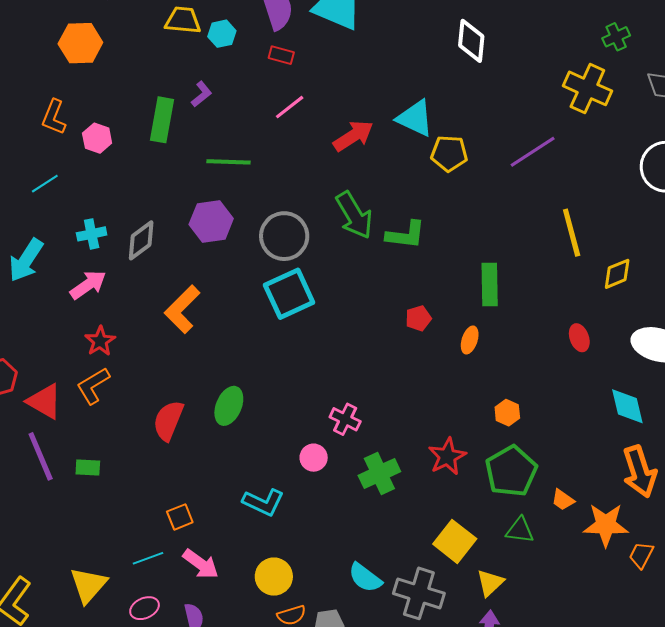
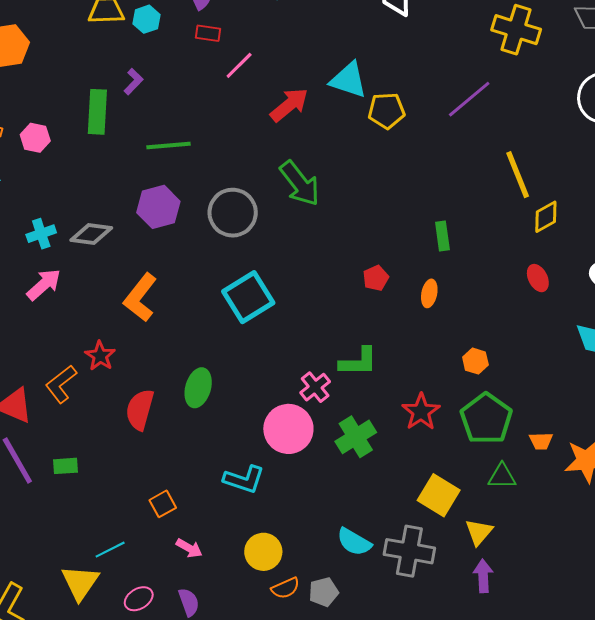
pink line: (290, 107) -> (239, 65), moved
green L-shape: (406, 235) -> (358, 362), moved
gray diamond: (141, 240) -> (91, 234), turned 51
yellow diamond: (617, 274) -> (546, 217), moved
green rectangle: (490, 285) -> (442, 236), size x0.7
cyan square: (289, 294) -> (248, 297), moved
red star: (100, 341) -> (100, 356), moved
pink cross: (345, 419) -> (315, 387), turned 32
pink circle: (314, 458) -> (288, 429), size x1.8
orange trapezoid: (563, 500) -> (541, 441), turned -30
cyan line: (148, 558) -> (110, 550), moved
pink arrow: (201, 564) -> (189, 548), size x0.7

